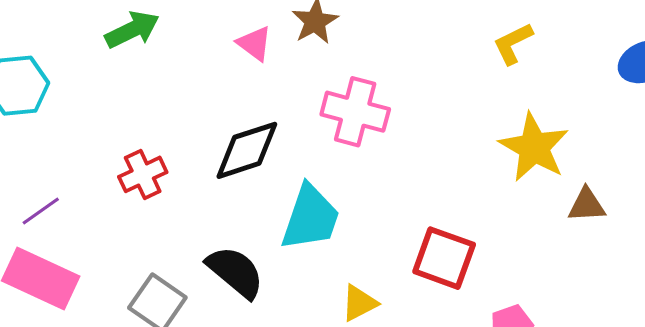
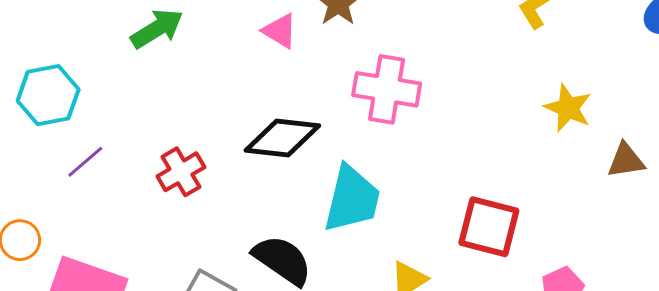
yellow star: (534, 147) -> (568, 108), size x0.7
black diamond: (247, 150) -> (282, 138), turned 30
purple line: (41, 211) -> (85, 162), moved

